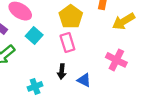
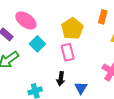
blue triangle: (84, 80) -> (81, 88), turned 32

